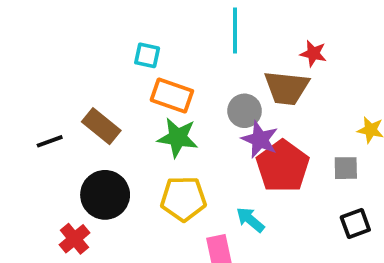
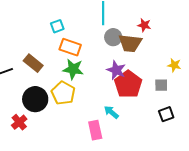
cyan square: (147, 55) -> (57, 26), turned -32
gray circle: (245, 111) -> (113, 37), moved
yellow pentagon: (183, 199) -> (63, 93), moved, turned 30

